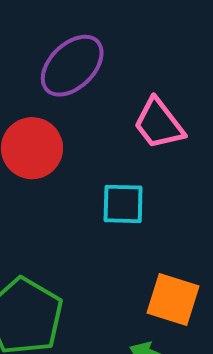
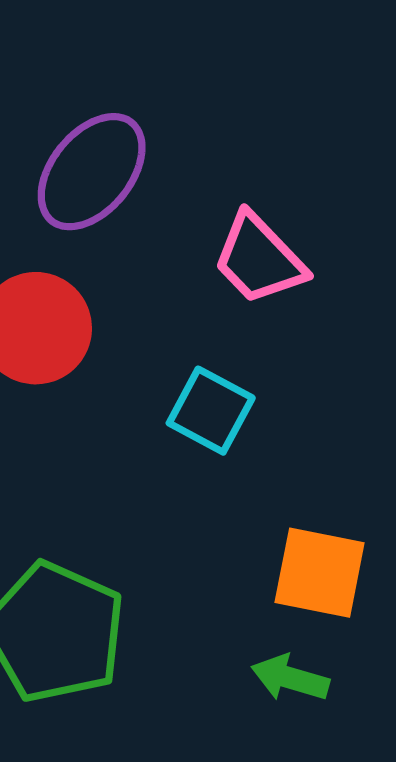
cyan square: (123, 204) -> (211, 411), turned 33

